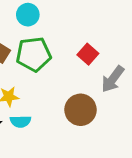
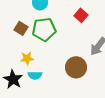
red square: (88, 54) -> (81, 15), moved

